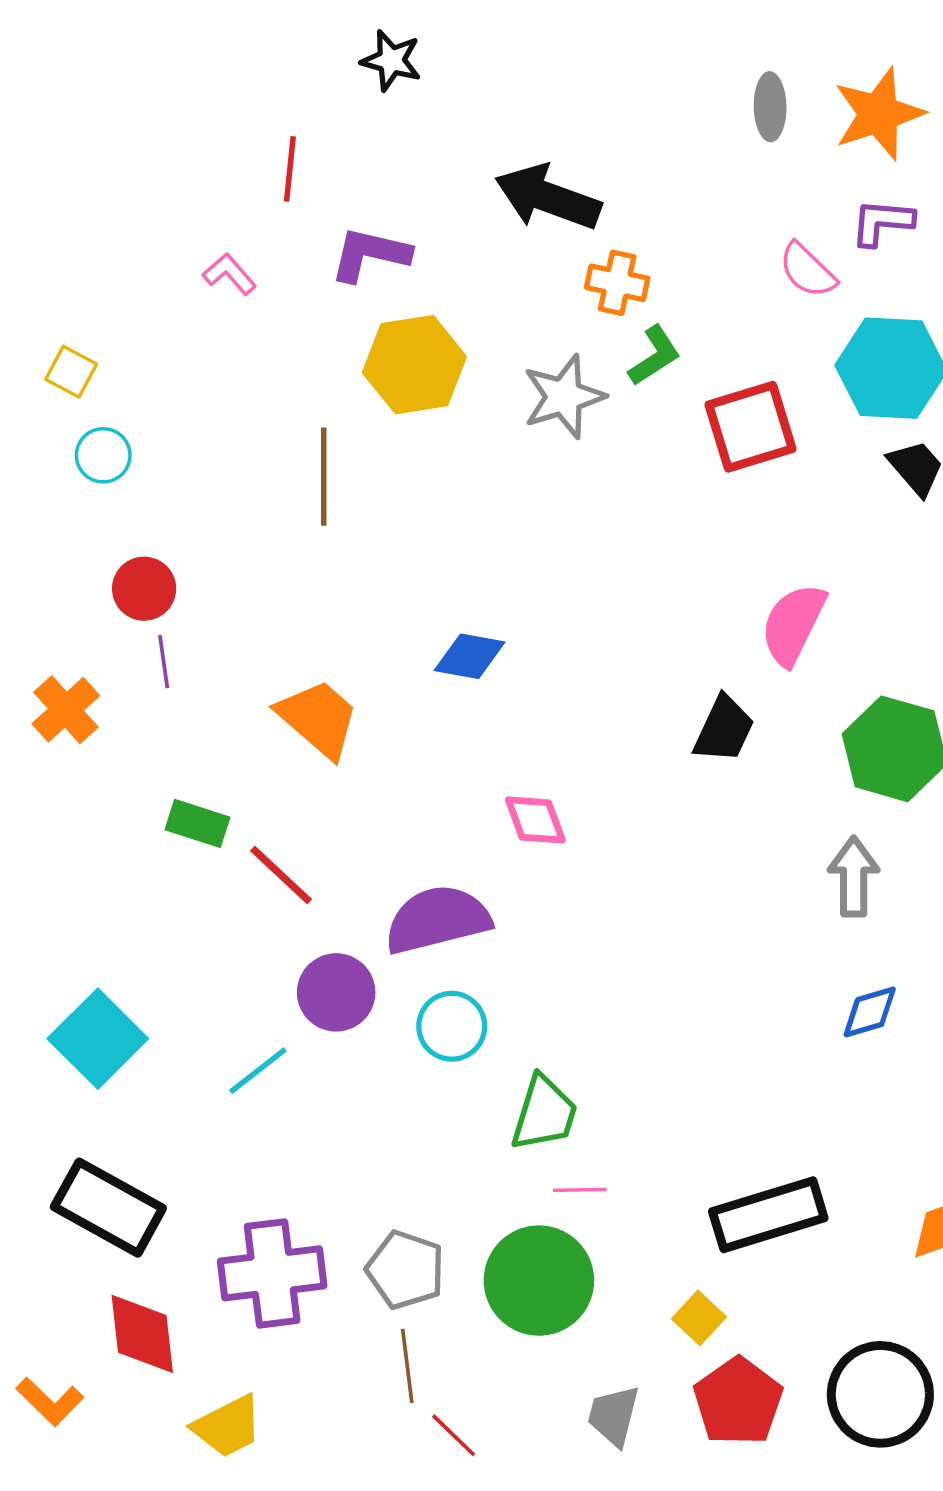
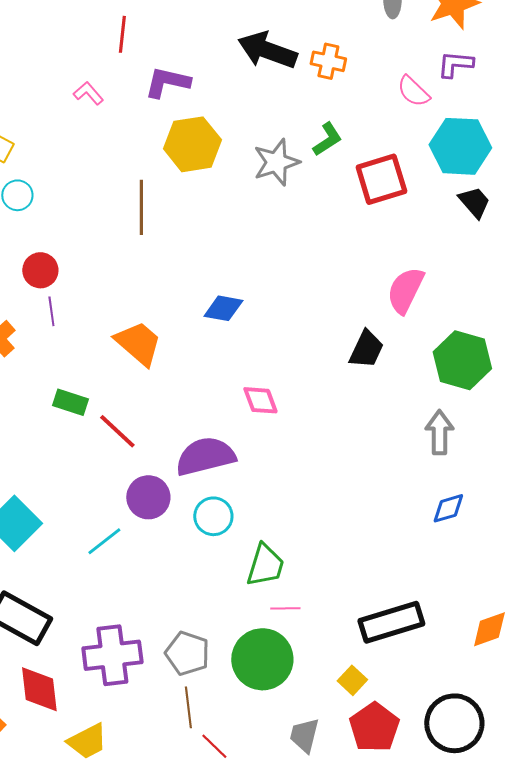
orange cross: (617, 283) -> (328, 61), moved

